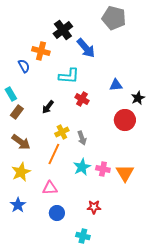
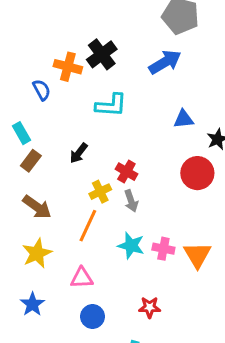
black cross: (63, 30) -> (102, 54), moved
blue arrow: (86, 48) -> (165, 62), moved, turned -80
red cross: (82, 99) -> (126, 172), moved
cyan star: (82, 167) -> (131, 246), turned -30

